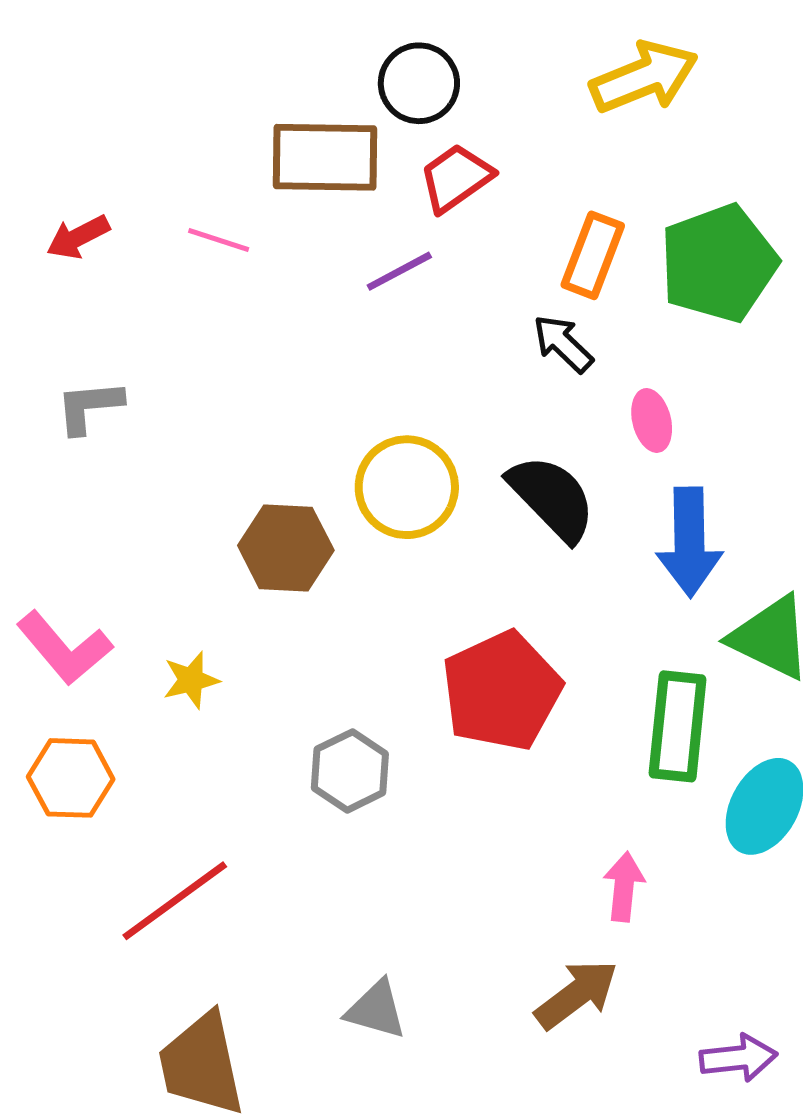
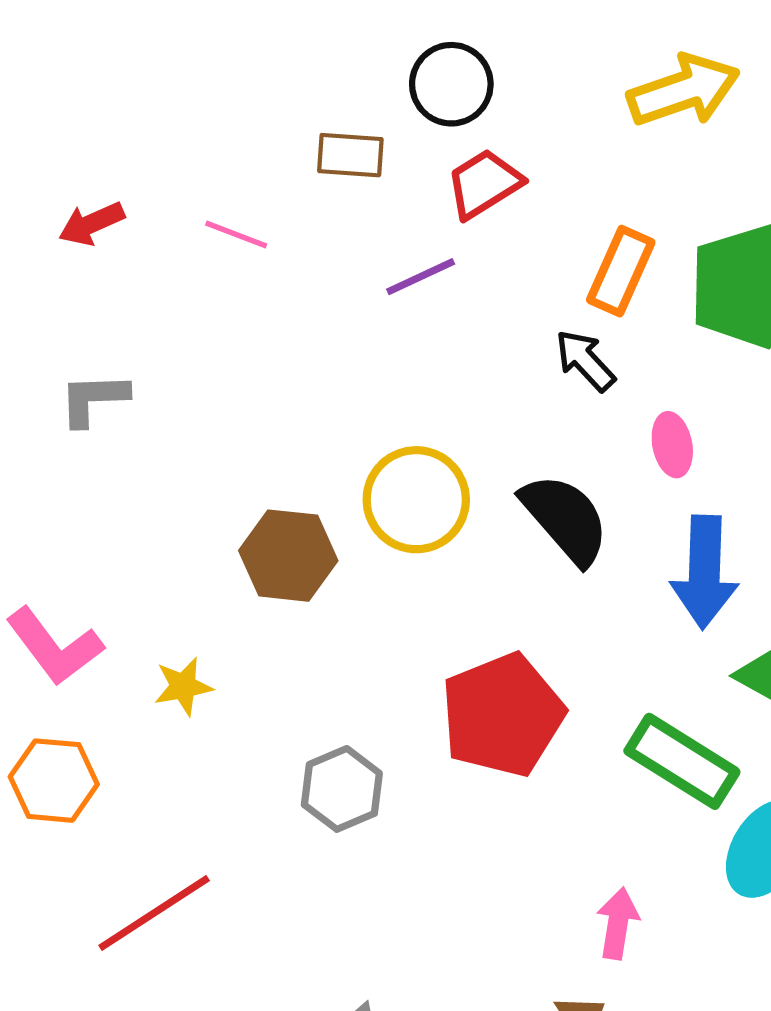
brown rectangle: (325, 157) -> (350, 155), size x0.6
green rectangle: (678, 726) -> (682, 761), turned -67

